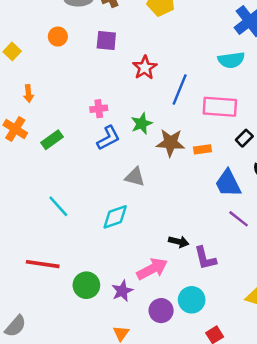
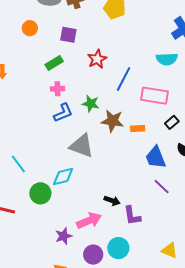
green star: (142, 124) -> (91, 104), turned 30
green rectangle: (52, 140) -> (54, 63), moved
gray triangle: (135, 177) -> (82, 146), size x1.5
green circle: (86, 285) -> (40, 193), moved

